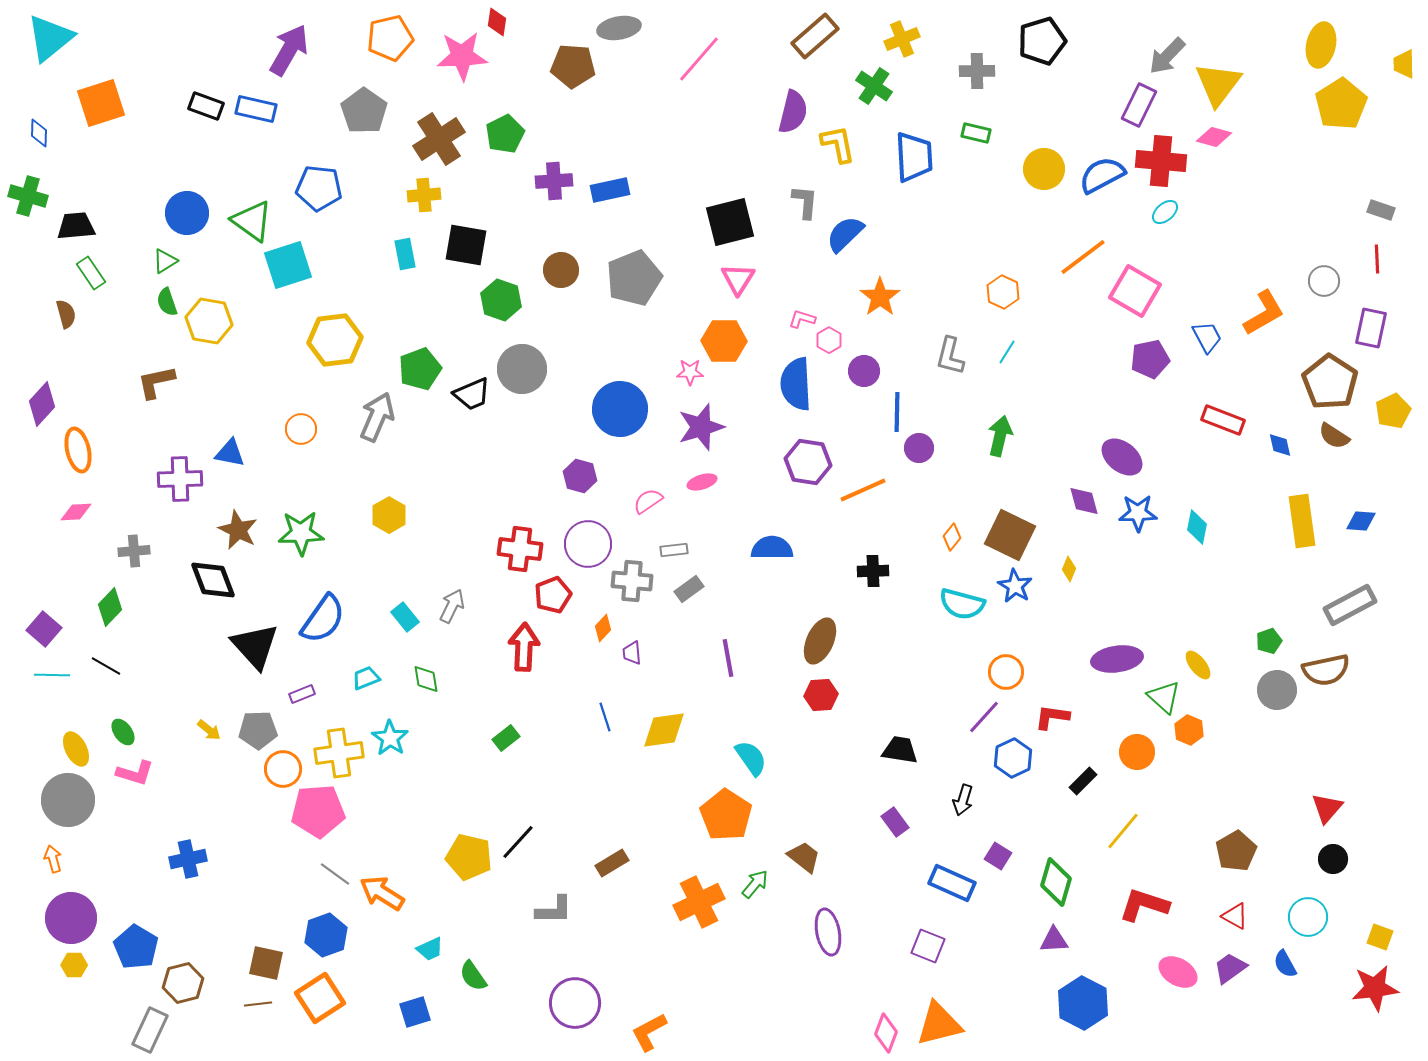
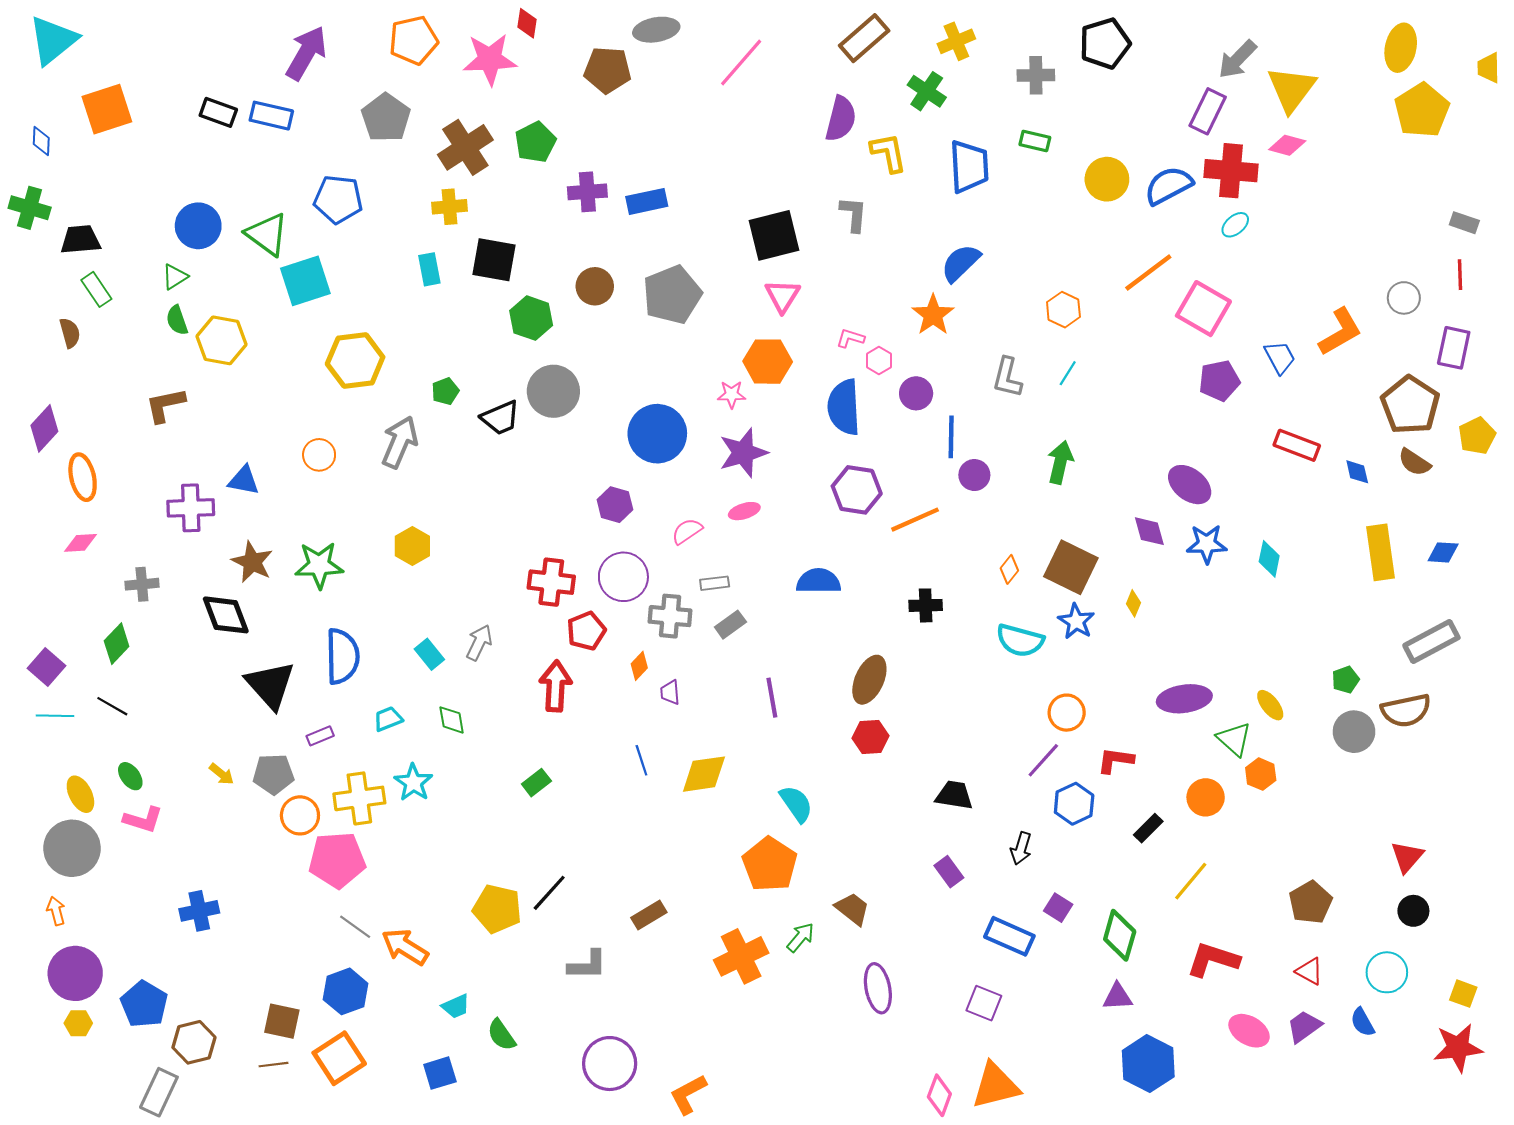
blue semicircle: (845, 234) -> (961, 263), moved
green pentagon: (420, 369) -> (445, 391), size x0.6
blue semicircle: (323, 619) -> (342, 656), turned -36

